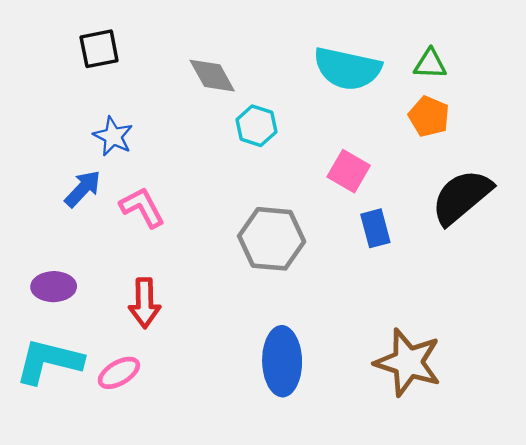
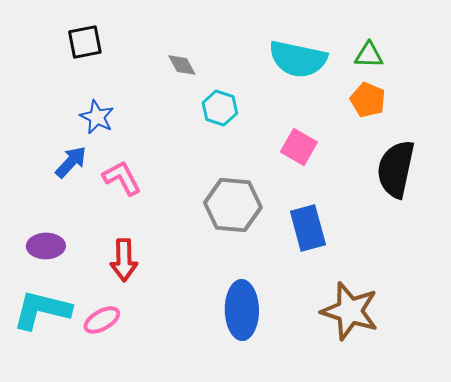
gray diamond: (212, 76) -> (182, 65), size x0.7
black semicircle: (462, 197) -> (396, 169), turned -38
blue rectangle: (375, 228) -> (308, 228), moved, size x1.4

